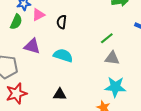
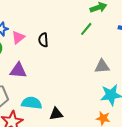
green line: (107, 38) -> (86, 29), moved
cyan semicircle: (63, 55) -> (32, 103), moved

